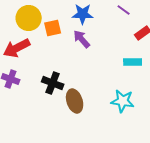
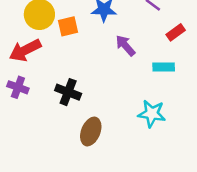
purple arrow: (82, 39) -> (125, 45), moved
brown ellipse: (75, 101) -> (91, 131), moved, turned 40

